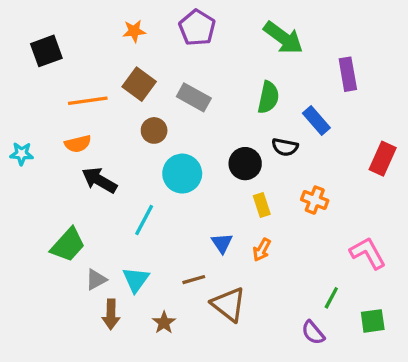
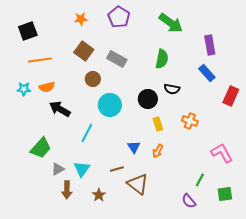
orange line: (88, 101) -> (40, 60), moved
blue rectangle: (316, 121) -> (207, 73), moved
cyan star: (22, 154) -> (24, 89), moved

